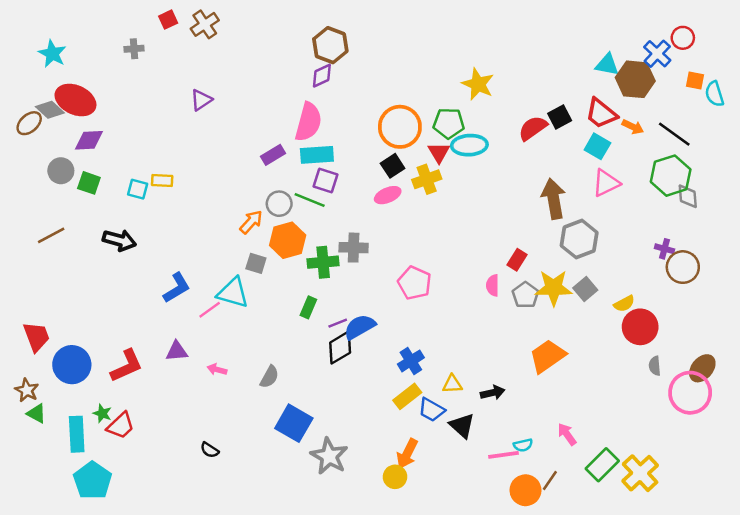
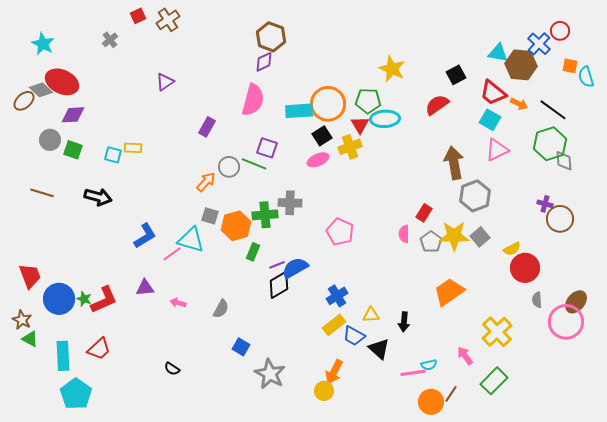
gray cross: (134, 49) -> (110, 40), turned -35
black square: (560, 117) -> (456, 75), moved
purple rectangle: (273, 155) -> (207, 127), moved, turned -30
cyan rectangle: (317, 155) -> (299, 111), moved
brown line: (51, 235) -> (42, 193), turned 45
orange hexagon: (288, 240) -> (236, 226), moved
black arrow: (493, 393) -> (404, 322), turned 108
green star: (102, 413) -> (84, 299), moved
blue square: (294, 423) -> (241, 347), size x0.6
yellow cross: (640, 473) -> (497, 332), moved

